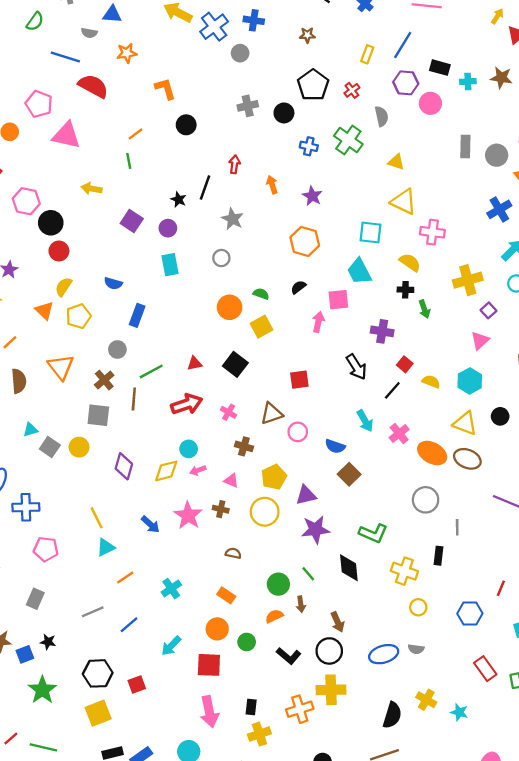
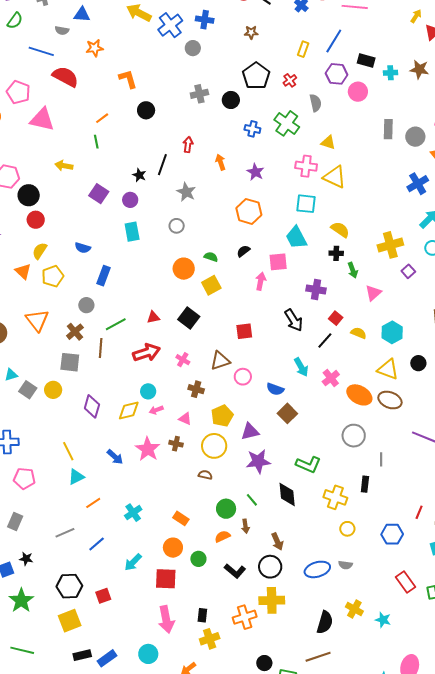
pink cross: (432, 232) -> (306, 166), moved
pink triangle: (480, 341) -> (373, 293), moved
brown semicircle: (233, 553) -> (205, 475), moved

